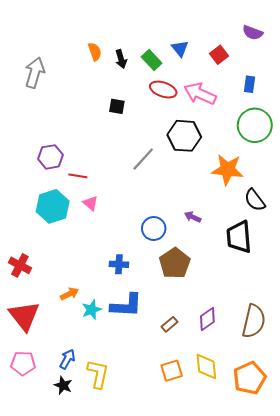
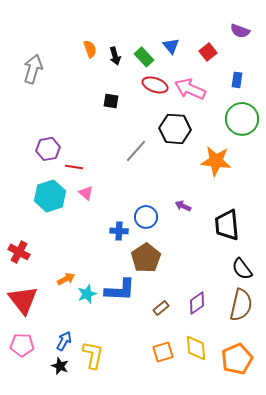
black semicircle: (255, 200) -> (242, 269), moved
brown pentagon: (175, 263) -> (146, 258), moved
blue cross: (119, 264) -> (119, 231), moved

